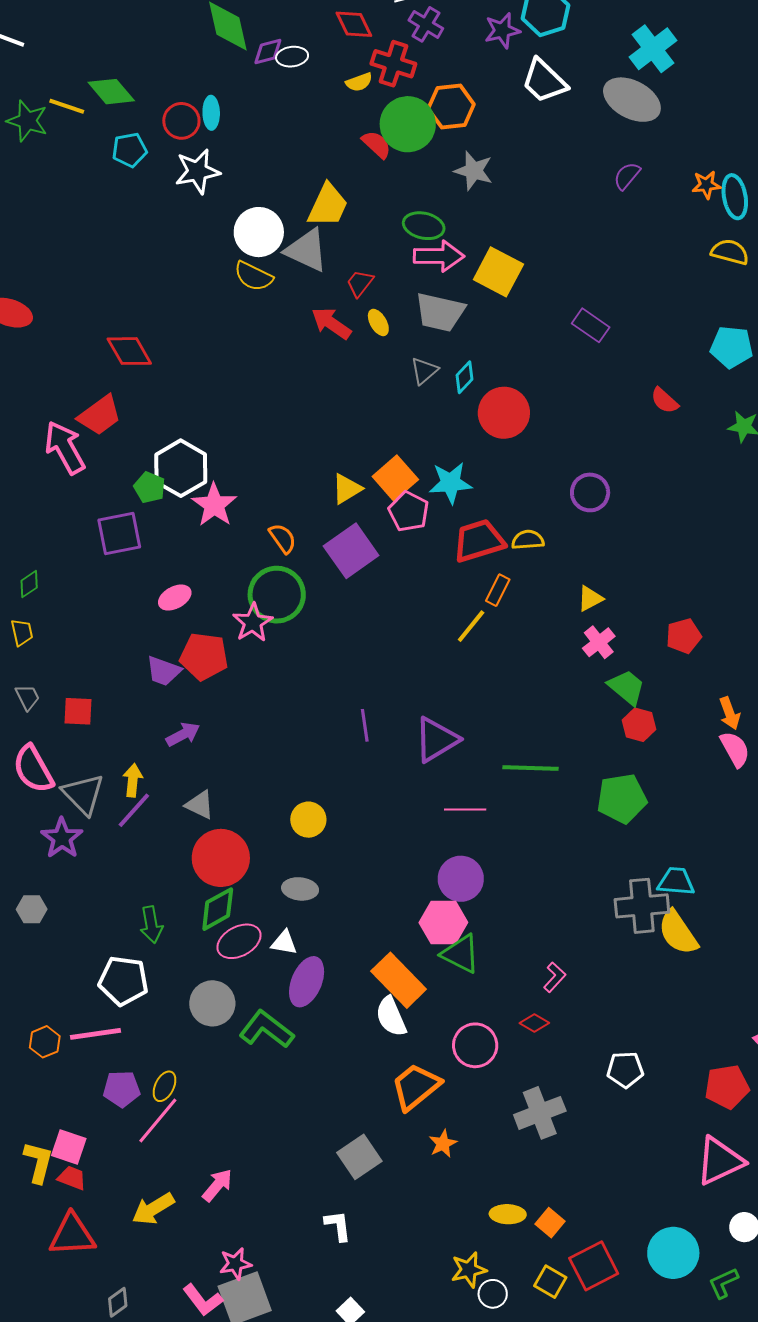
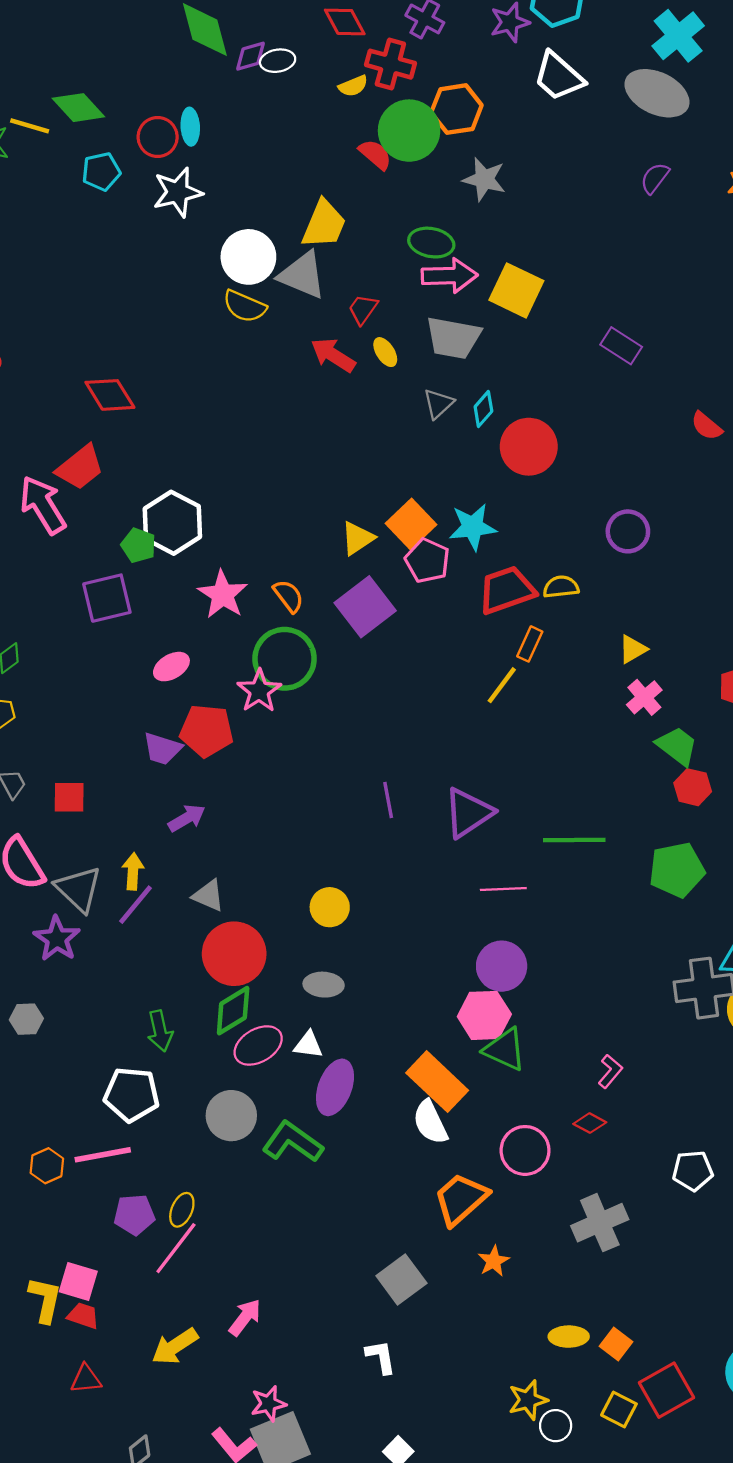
pink star: (214, 505) -> (223, 595), moved
red triangle: (72, 1235) -> (86, 1379), size x0.6

